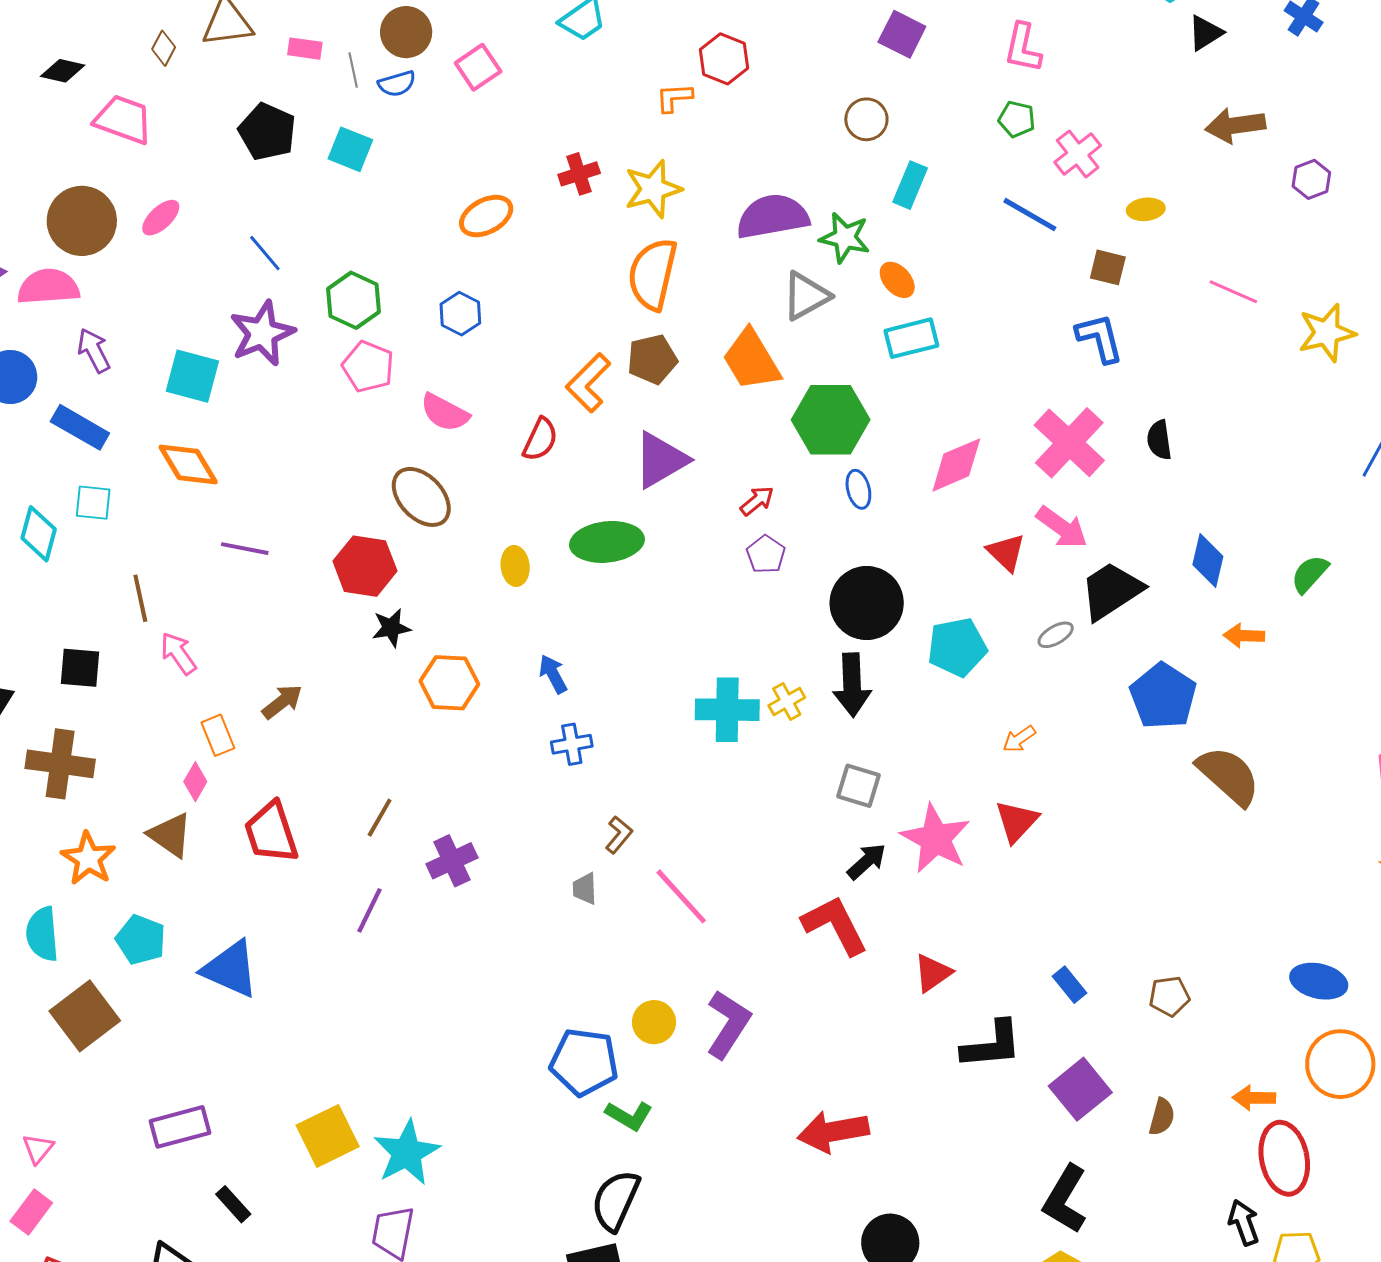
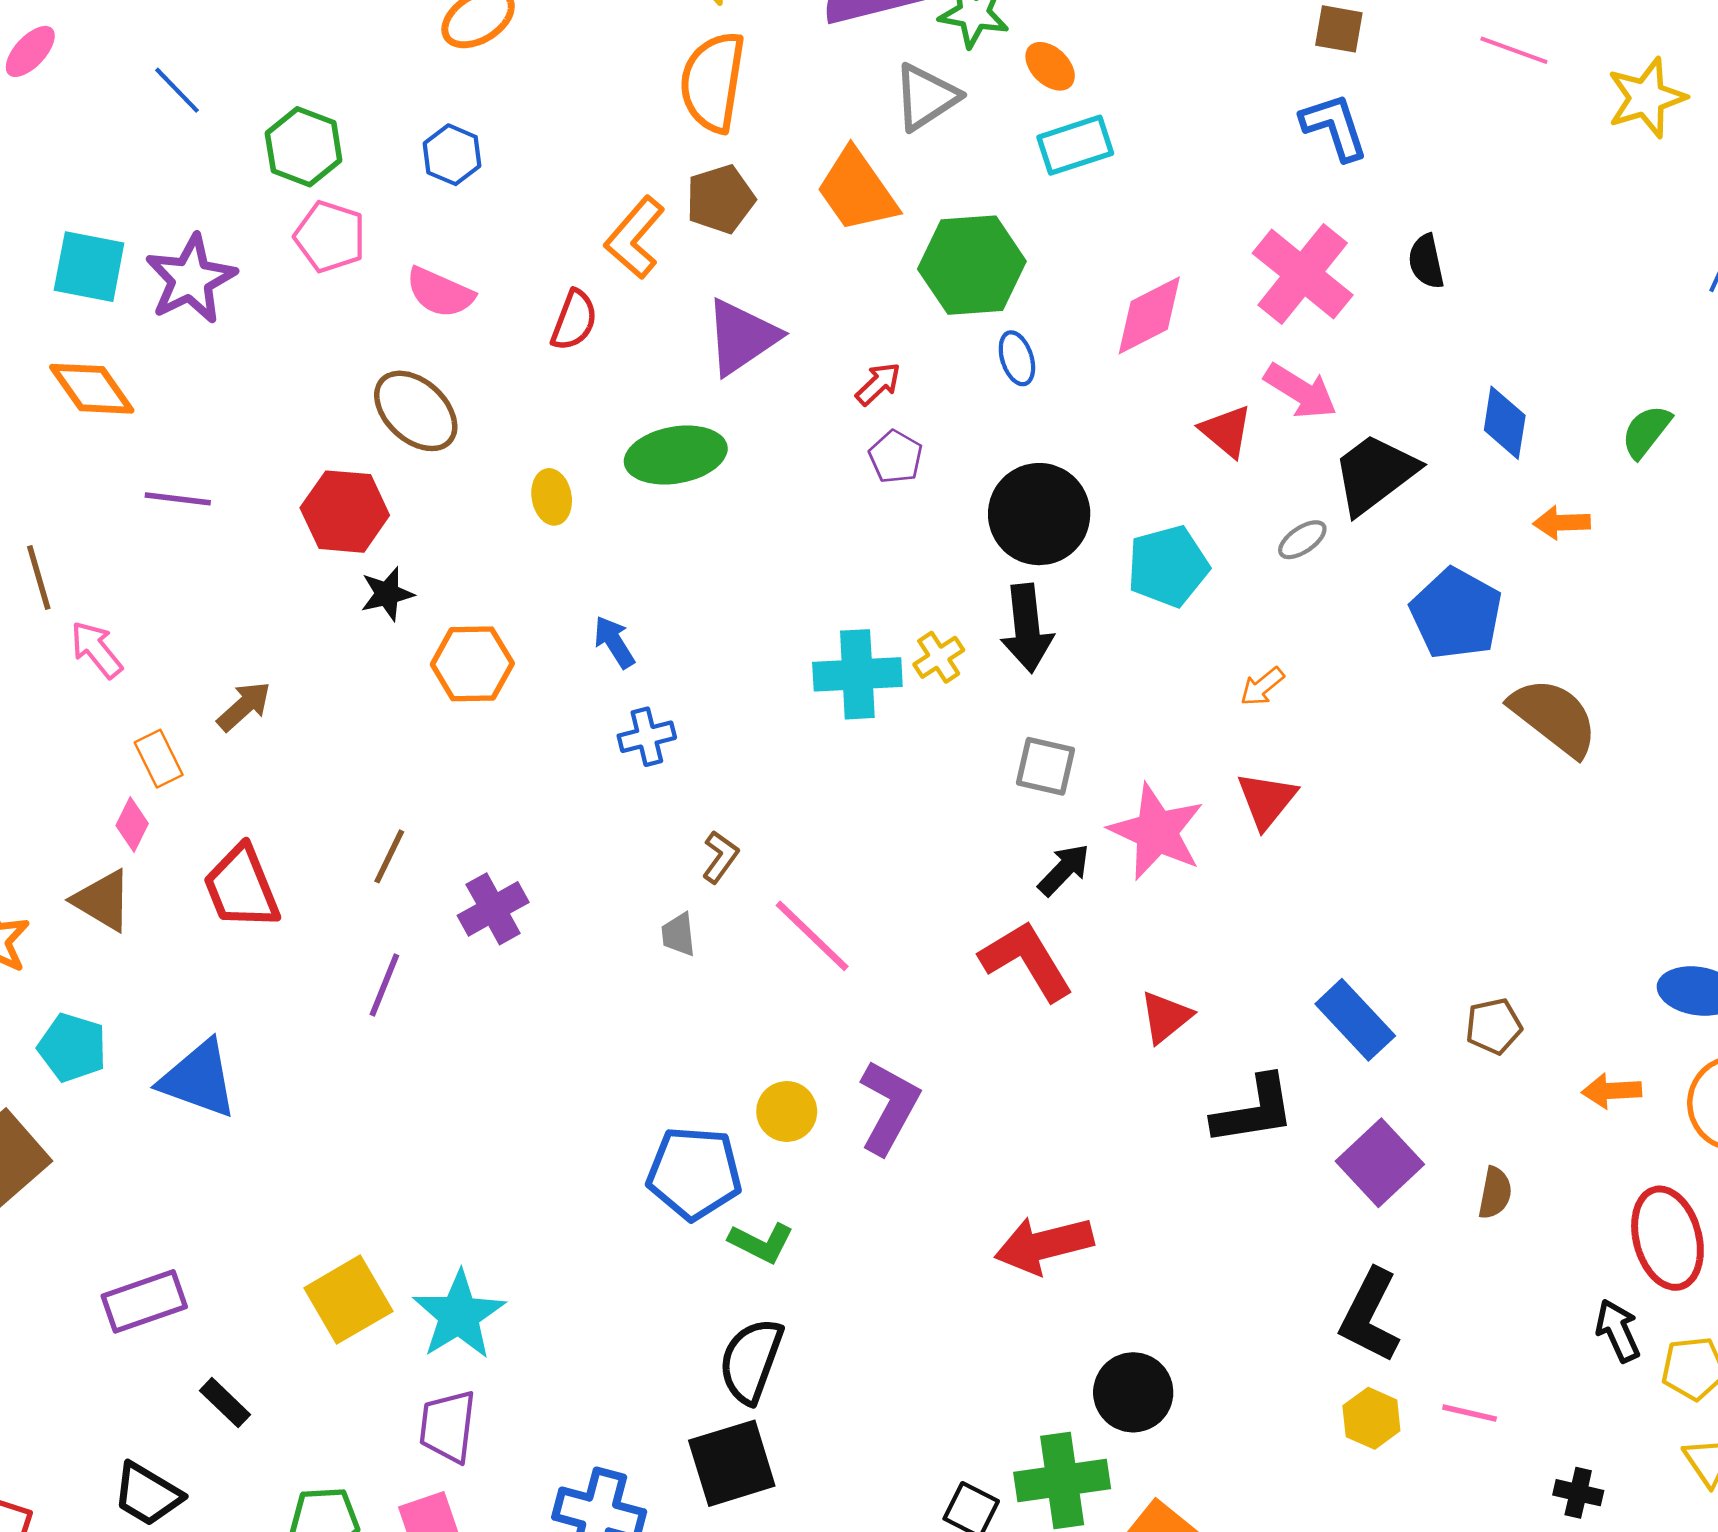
purple star: (262, 333) -> (191, 279), moved
blue rectangle: (1070, 985) -> (1355, 1020), size x1.6
orange arrow: (1254, 1098) -> (1612, 1091), moved

